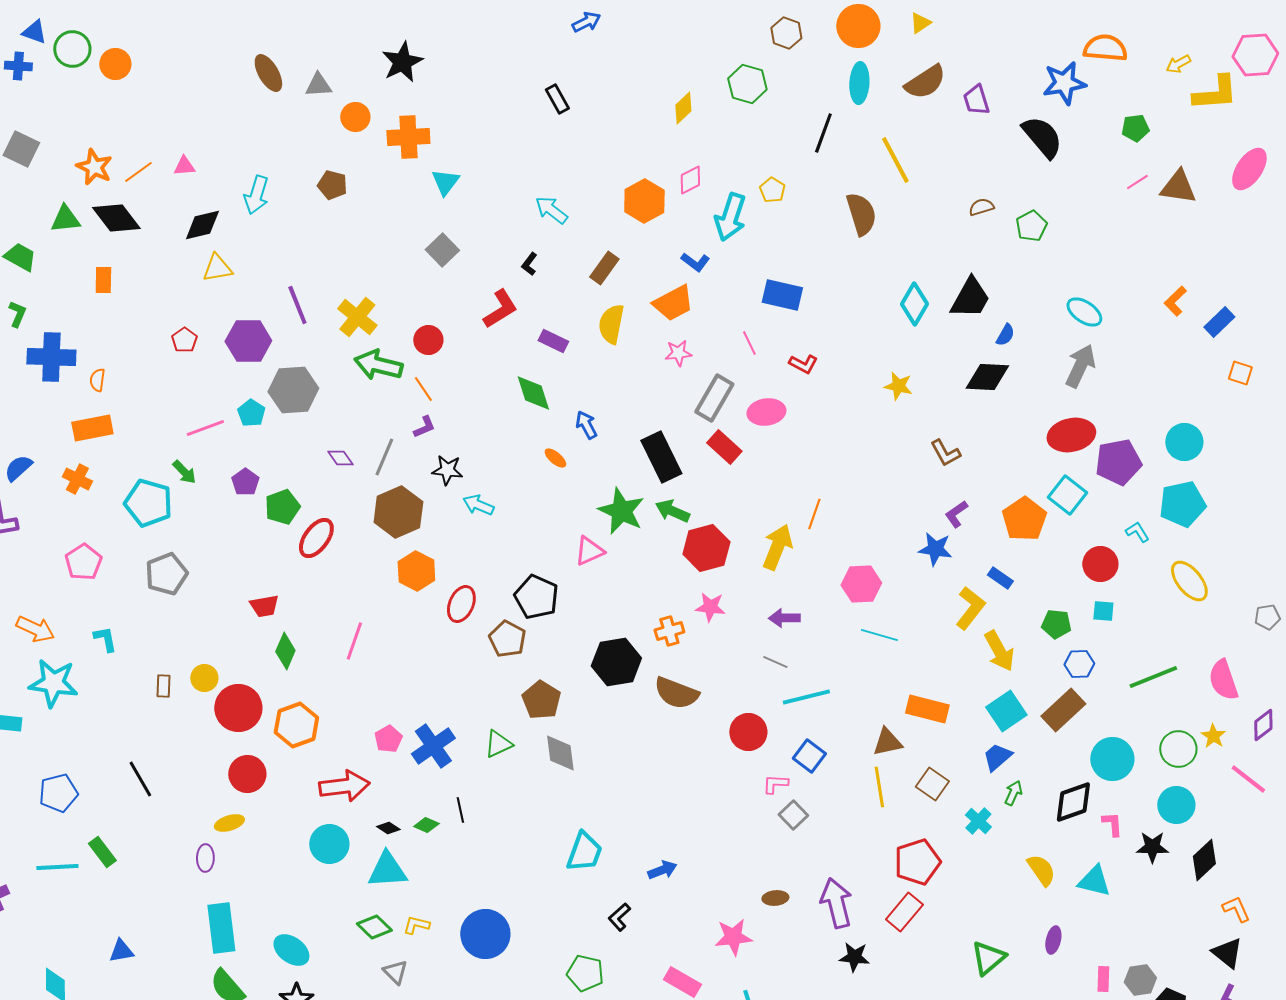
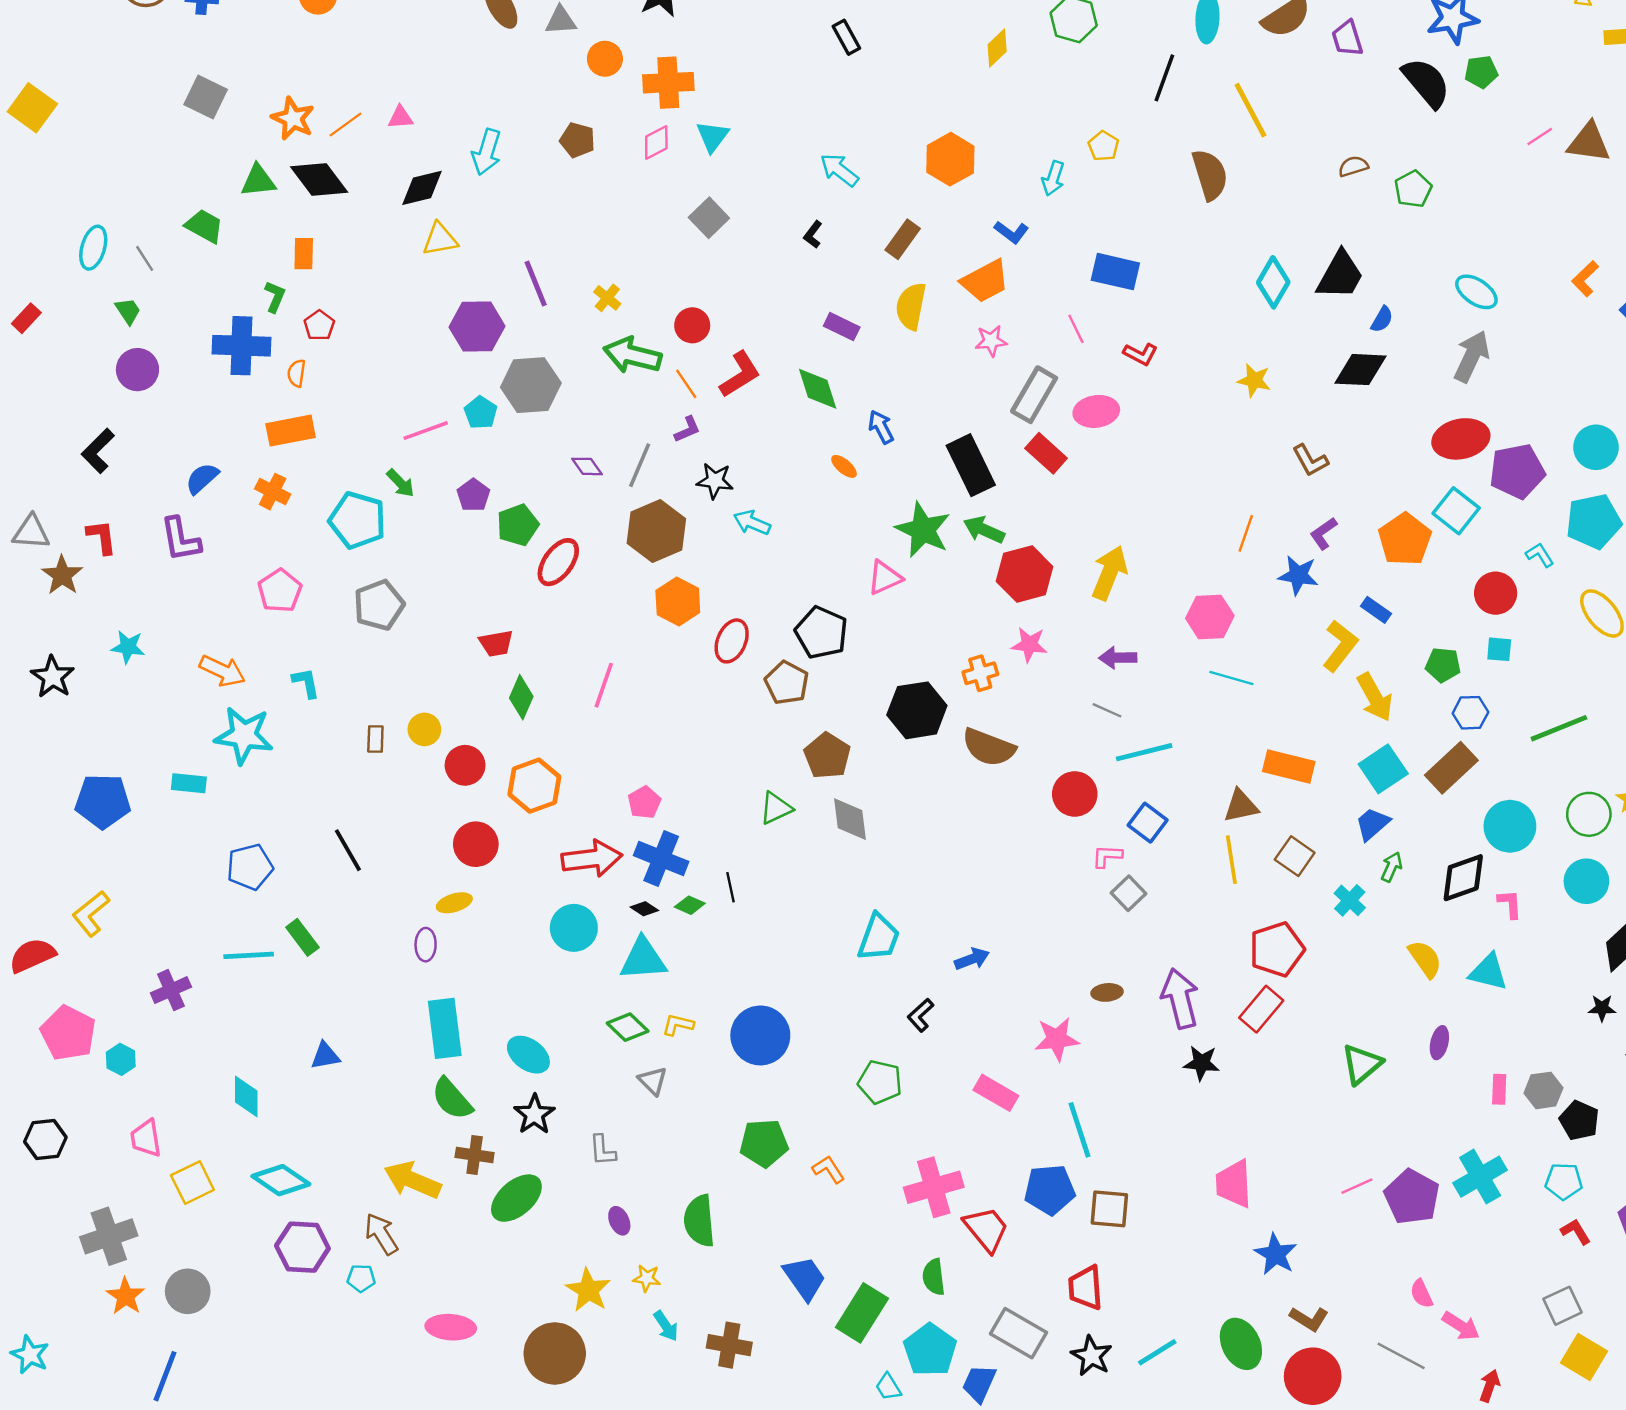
green pentagon: (1135, 128) -> (1481, 72), moved
pink diamond: (690, 180) -> (656, 142), moved
cyan arrow: (730, 217) -> (1053, 178), size x0.6
red L-shape: (500, 309) -> (740, 374), moved
green L-shape: (17, 314) -> (275, 297), moved
yellow cross: (357, 317) -> (607, 298), size x0.6
red pentagon: (184, 340) -> (319, 325), moved
orange line: (814, 514) -> (1246, 533), moved
red circle: (238, 708) -> (465, 765), size x0.7
blue cross: (433, 746) -> (661, 859), moved, turned -33
black star: (1152, 847) -> (1602, 1008), moved, size x0.7

